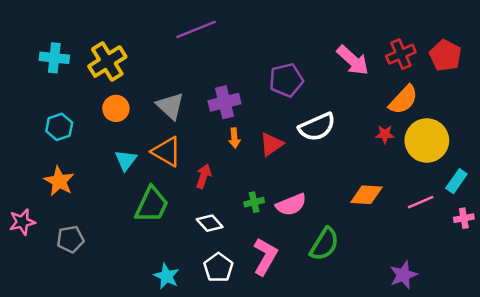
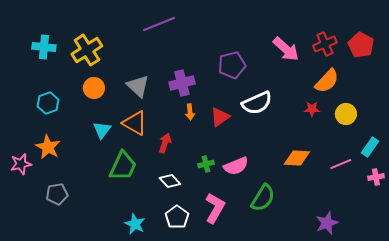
yellow circle: (427, 140) -> (346, 114), size x0.6
pink star: (22, 222) -> (21, 164), moved

